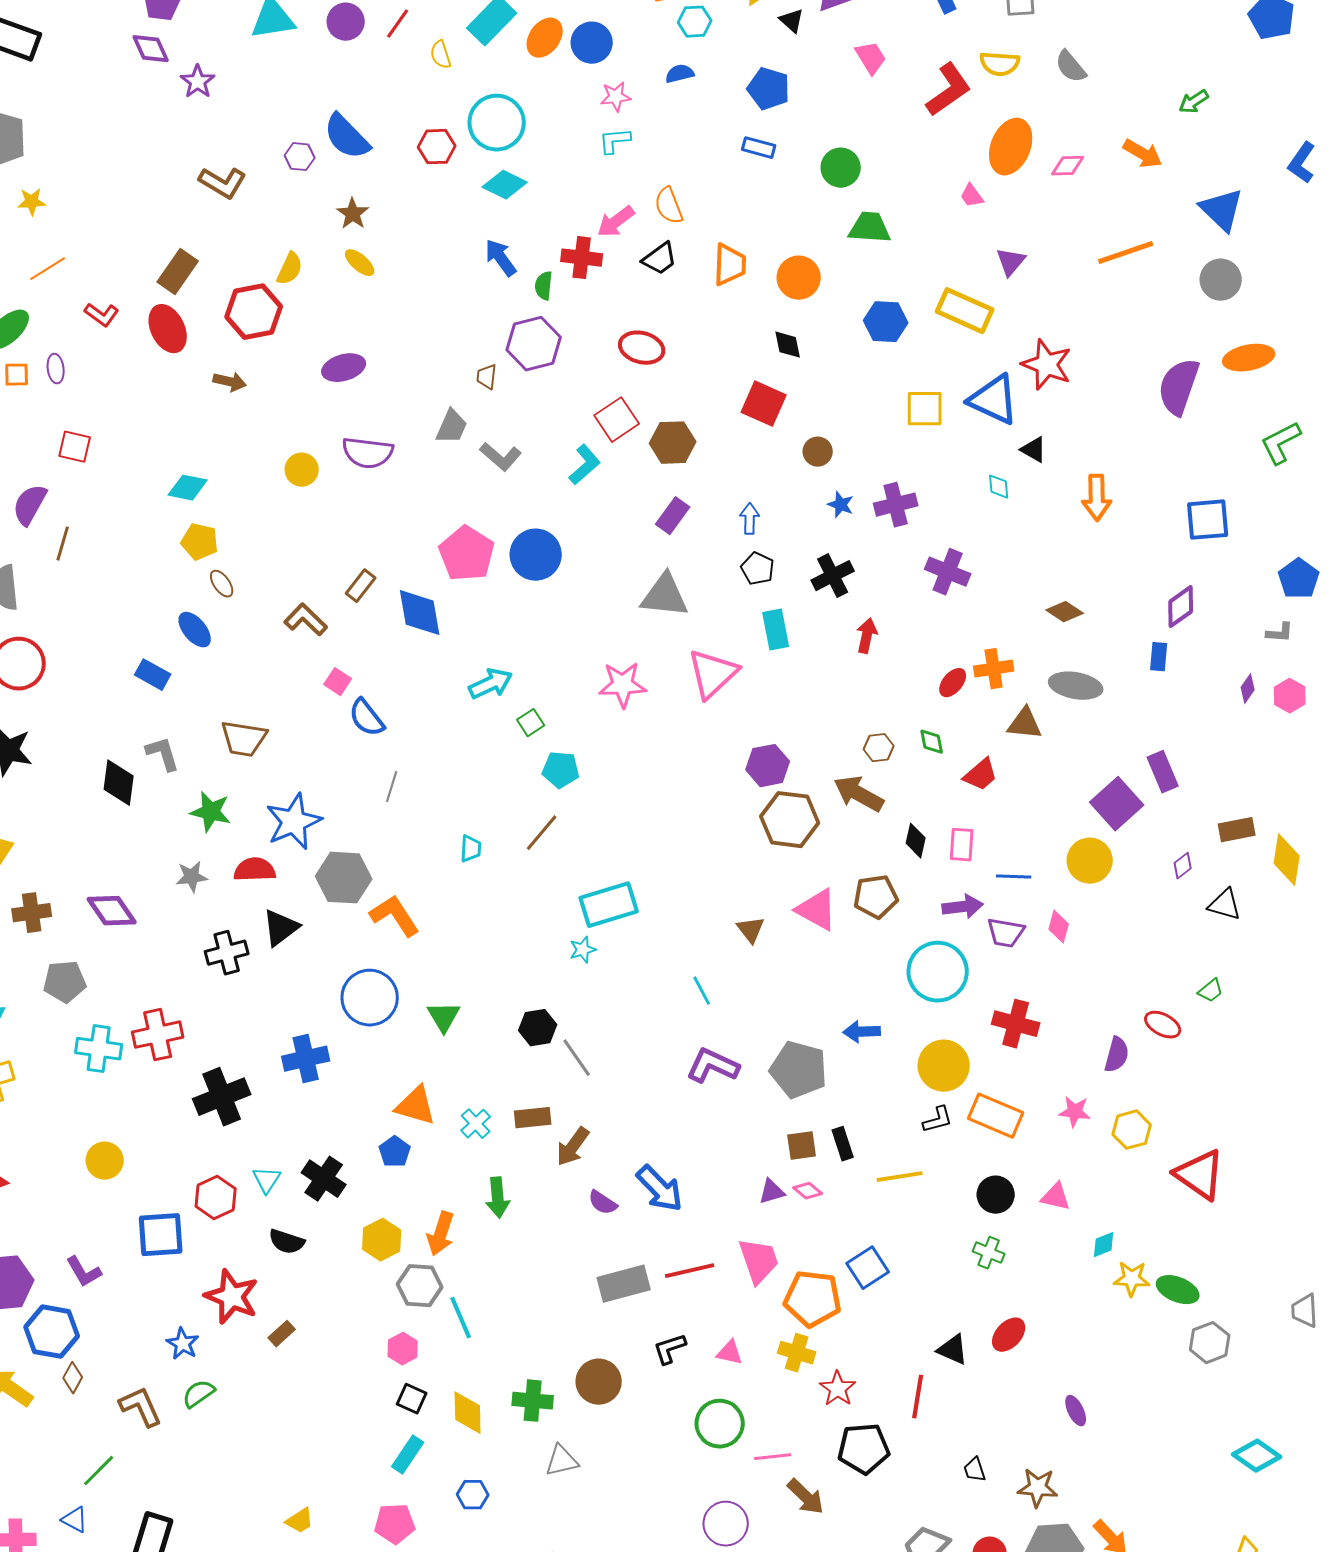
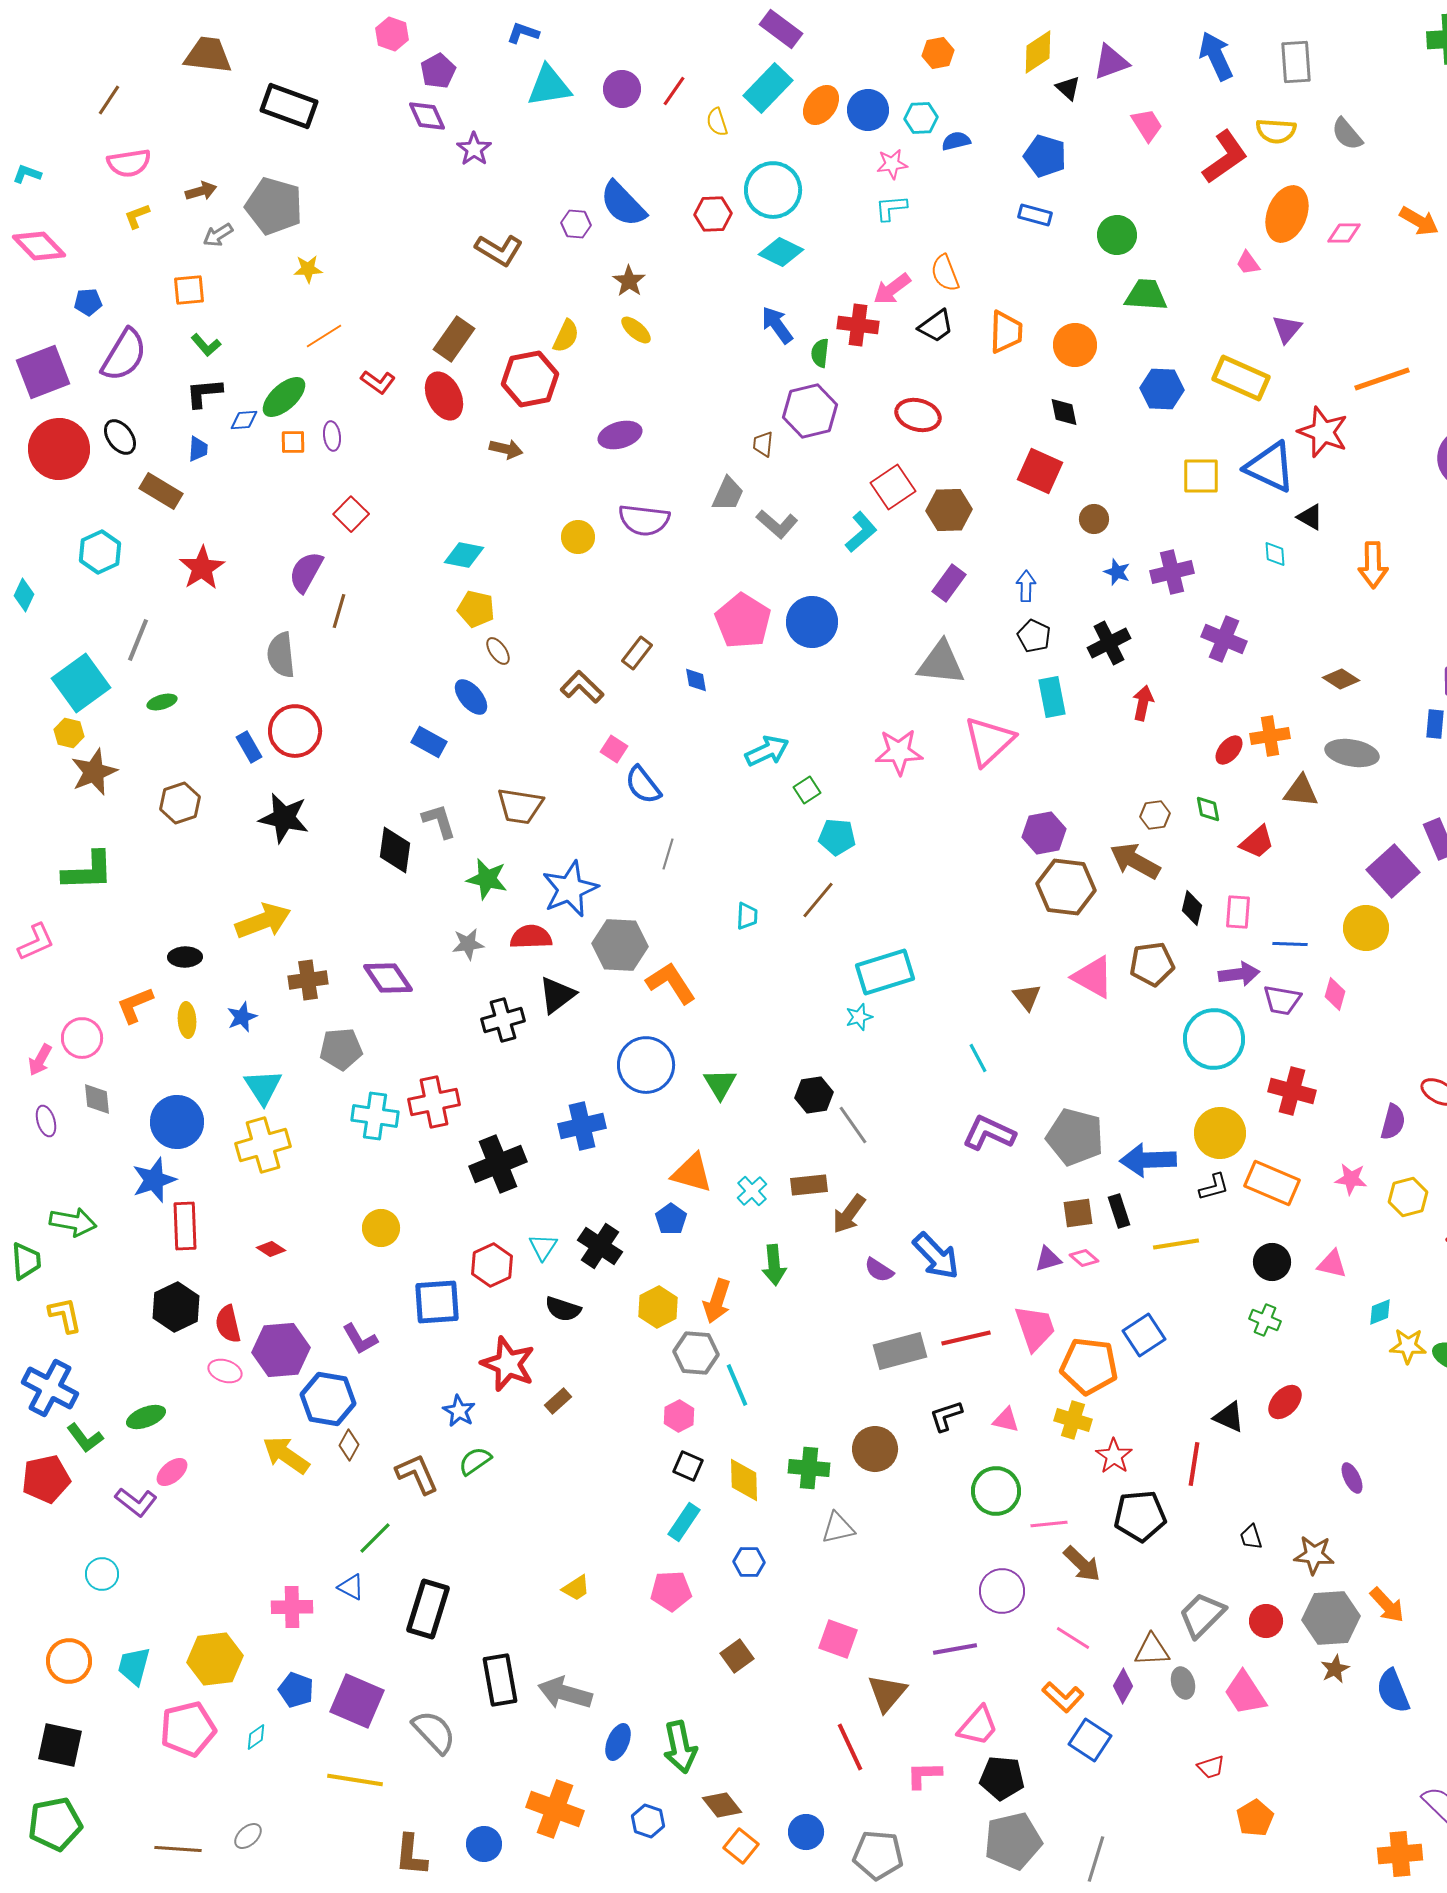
cyan hexagon: (695, 22) -> (921, 118), moved
orange line: (1126, 253) -> (1382, 379), moved
red square: (75, 447) -> (351, 514), turned 32
blue diamond: (420, 613) -> (696, 680), size x0.5
blue arrow: (862, 1032) -> (1148, 1160), moved, size x1.5

